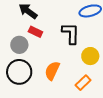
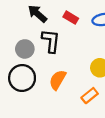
red rectangle: (35, 32) -> (71, 18), moved
black L-shape: (71, 33) -> (51, 41), moved

